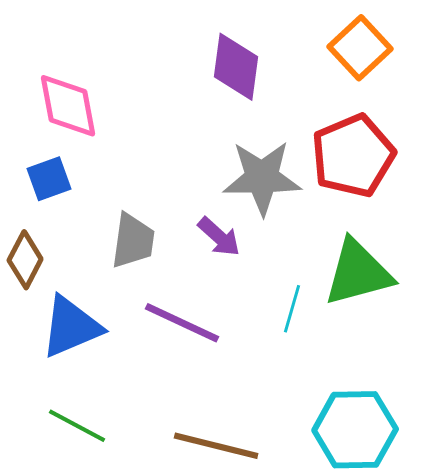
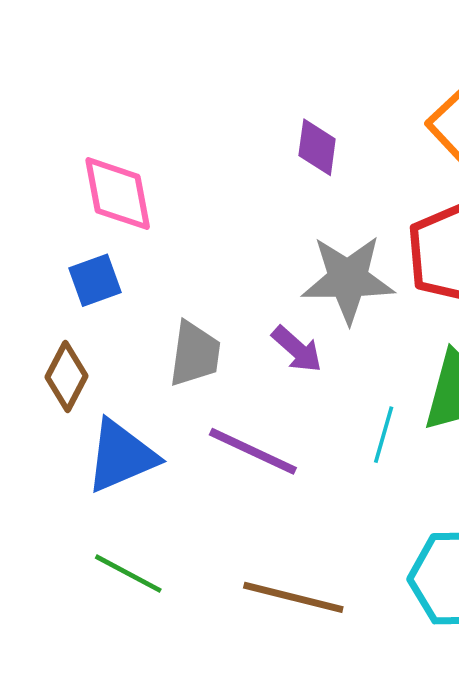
purple diamond: (236, 67) -> (317, 147), size x0.7

